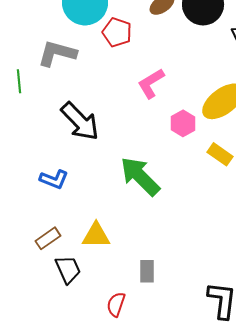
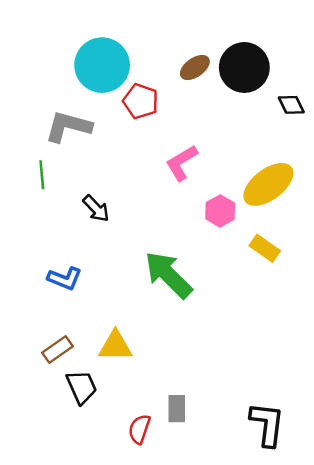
green line: (19, 81) -> (42, 175), moved
black arrow: (80, 121) -> (96, 209), size x0.6
gray rectangle: (147, 271) -> (177, 409), moved

